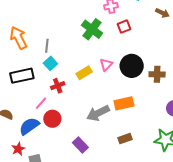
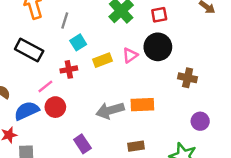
cyan square: (50, 63) -> (78, 42), moved
black circle: (132, 66) -> (158, 47), moved
black rectangle: (22, 76) -> (29, 50), turned 30

